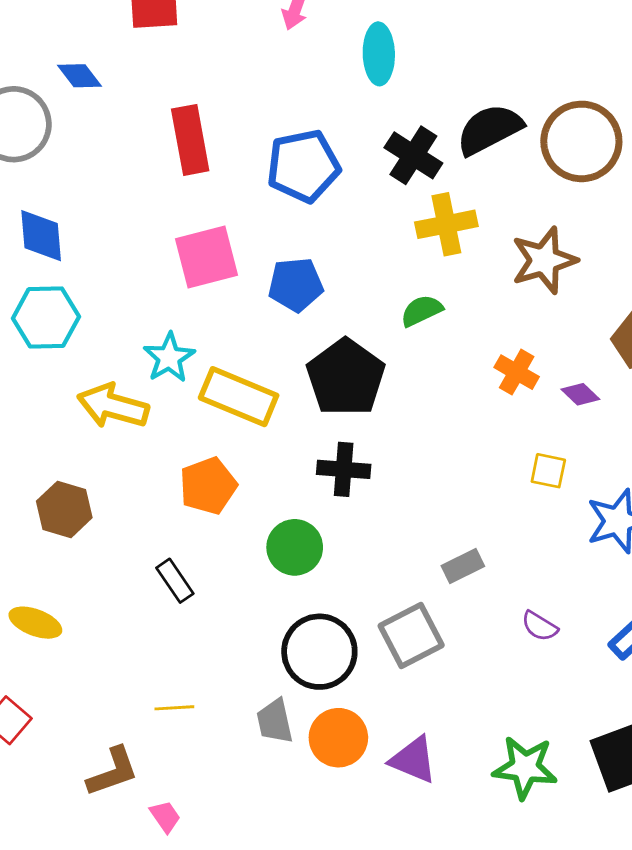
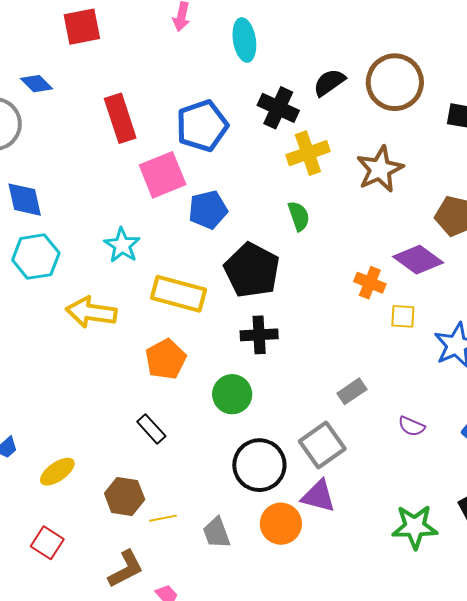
black semicircle: (489, 129) -> (329, 82), size x0.7
pink square: (207, 257) -> (163, 175), moved
green semicircle: (422, 311) -> (299, 216), turned 104
cyan star: (169, 358) -> (122, 245), moved
orange cross: (517, 372) -> (370, 283), moved
purple diamond: (580, 394) -> (418, 260), size x1.8
brown hexagon: (64, 509) -> (125, 496), moved
yellow ellipse: (35, 623) -> (57, 472), turned -48
gray trapezoid: (275, 721) -> (217, 533), moved
purple triangle: (413, 760) -> (318, 496), moved

